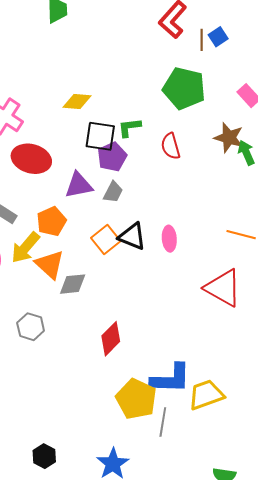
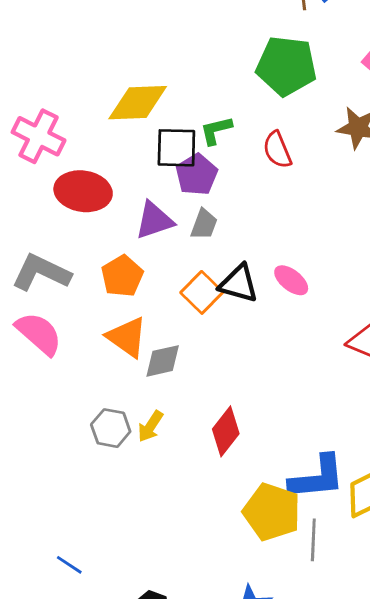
yellow diamond: (77, 101) -> (138, 103), size x1.5
pink ellipse: (169, 239) -> (291, 280), turned -40
yellow arrow: (25, 248) -> (150, 426), moved, size x0.7

